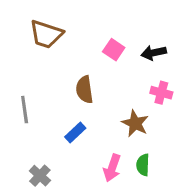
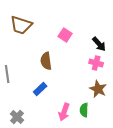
black arrow: (154, 53) -> (99, 44), moved, turned -119
brown star: (135, 123) -> (98, 89), moved

